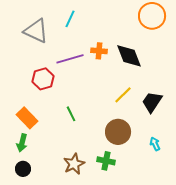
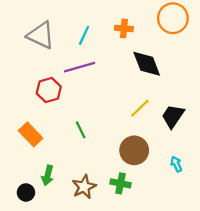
cyan line: (70, 19) -> (84, 35), moved
orange cross: (99, 51) -> (124, 28), moved
green arrow: (22, 143) -> (48, 175), moved

